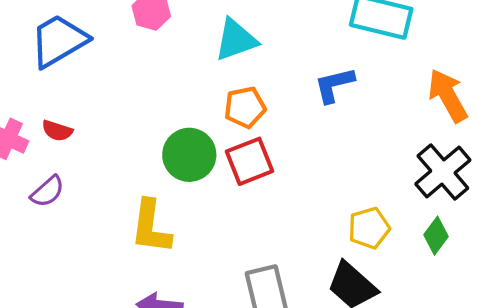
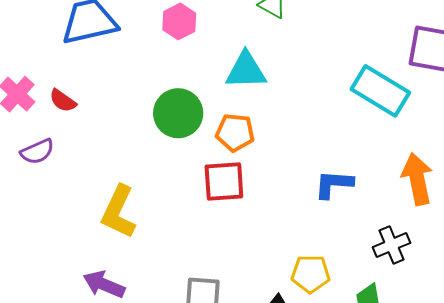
blue L-shape: (334, 85) -> (334, 184), moved
green circle: (189, 155) -> (178, 113), moved
black cross: (443, 172) -> (392, 245), size x0.7

